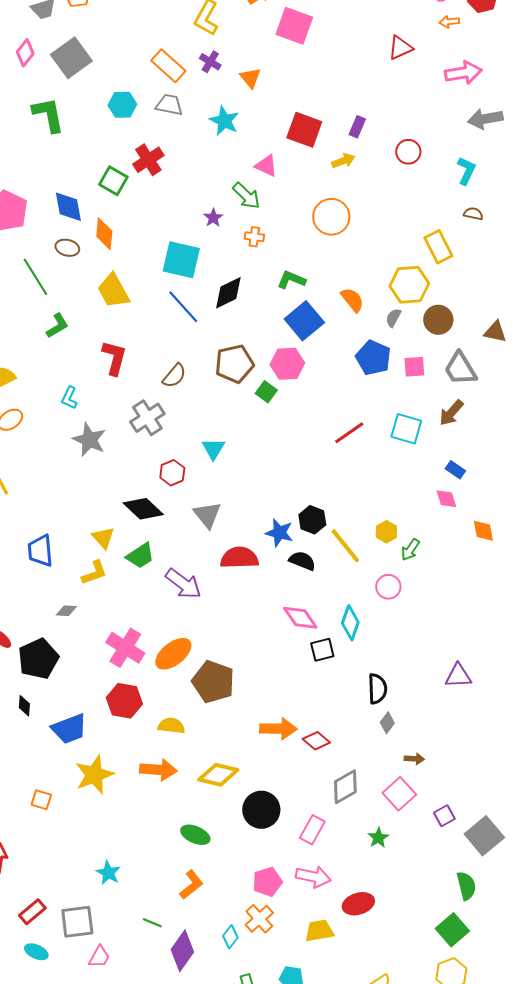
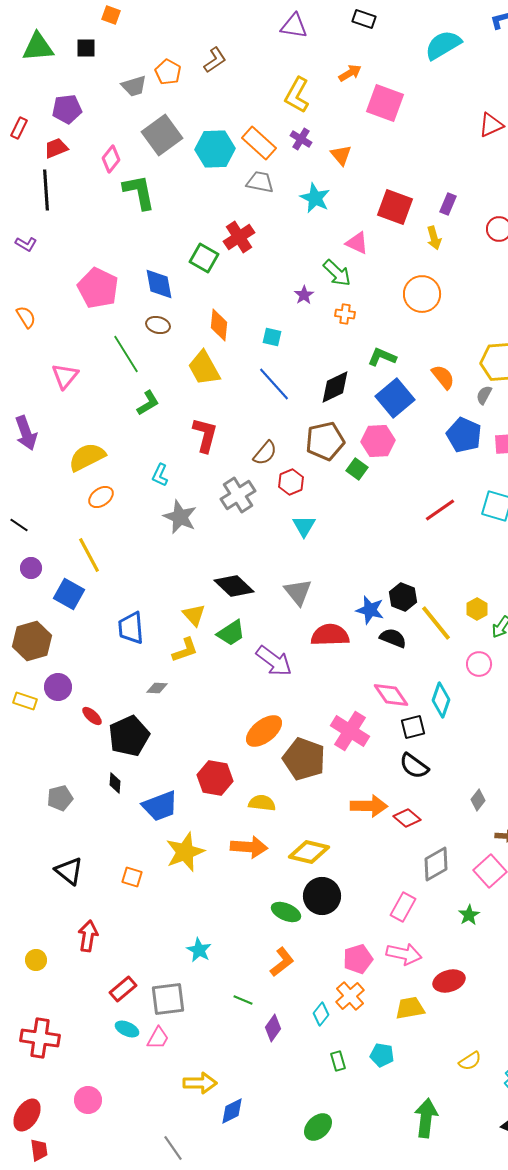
pink diamond: (25, 53) -> (111, 159), moved
cyan hexagon: (122, 105) -> (215, 149), moved, size x1.4
yellow arrow: (343, 161) -> (434, 238), turned 95
orange diamond: (104, 234) -> (219, 325), moved
cyan square: (181, 260) -> (272, 337), size x0.5
black diamond: (228, 293) -> (335, 387), moved
red hexagon: (172, 473) -> (291, 482), moved
pink cross: (125, 648) -> (350, 731), moved
black semicircle: (377, 689) -> (414, 766), moved, turned 128
black circle: (261, 810) -> (322, 896), moved
purple diamond: (182, 951) -> (273, 1028), size x0.7
pink trapezoid: (99, 957) -> (158, 1038), moved

